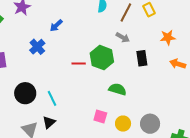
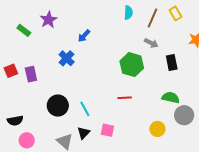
red line: (79, 64) -> (125, 98), moved
green semicircle: (117, 89) -> (171, 98), moved
pink square: (100, 117) -> (107, 130), moved
gray circle: (150, 124) -> (184, 115), moved

